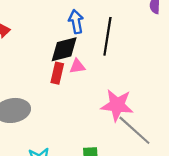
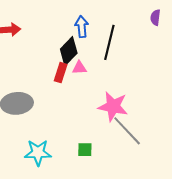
black diamond: (64, 49) -> (69, 51), turned -36

